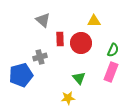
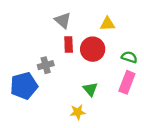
gray triangle: (43, 20) -> (63, 20), moved
green semicircle: (113, 50) -> (129, 57), turned -96

